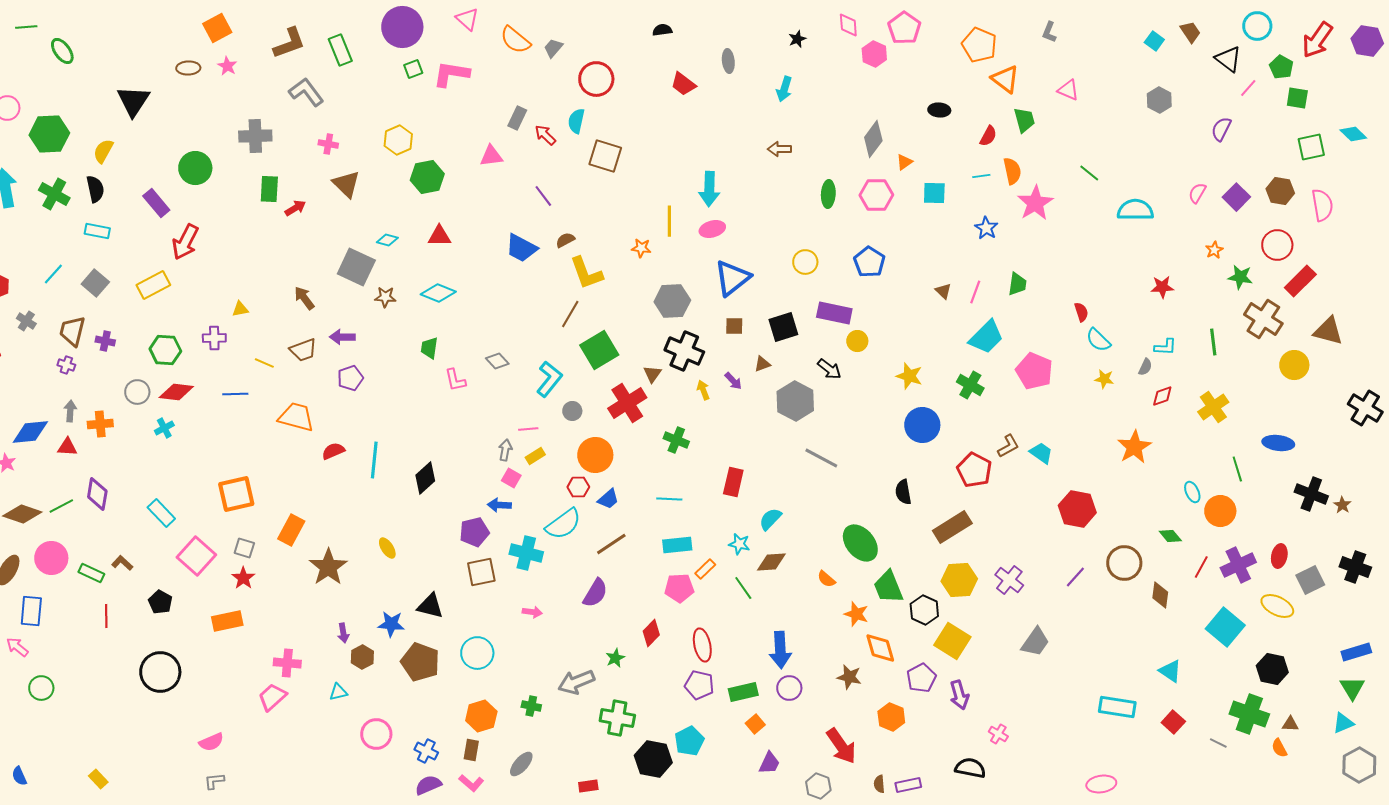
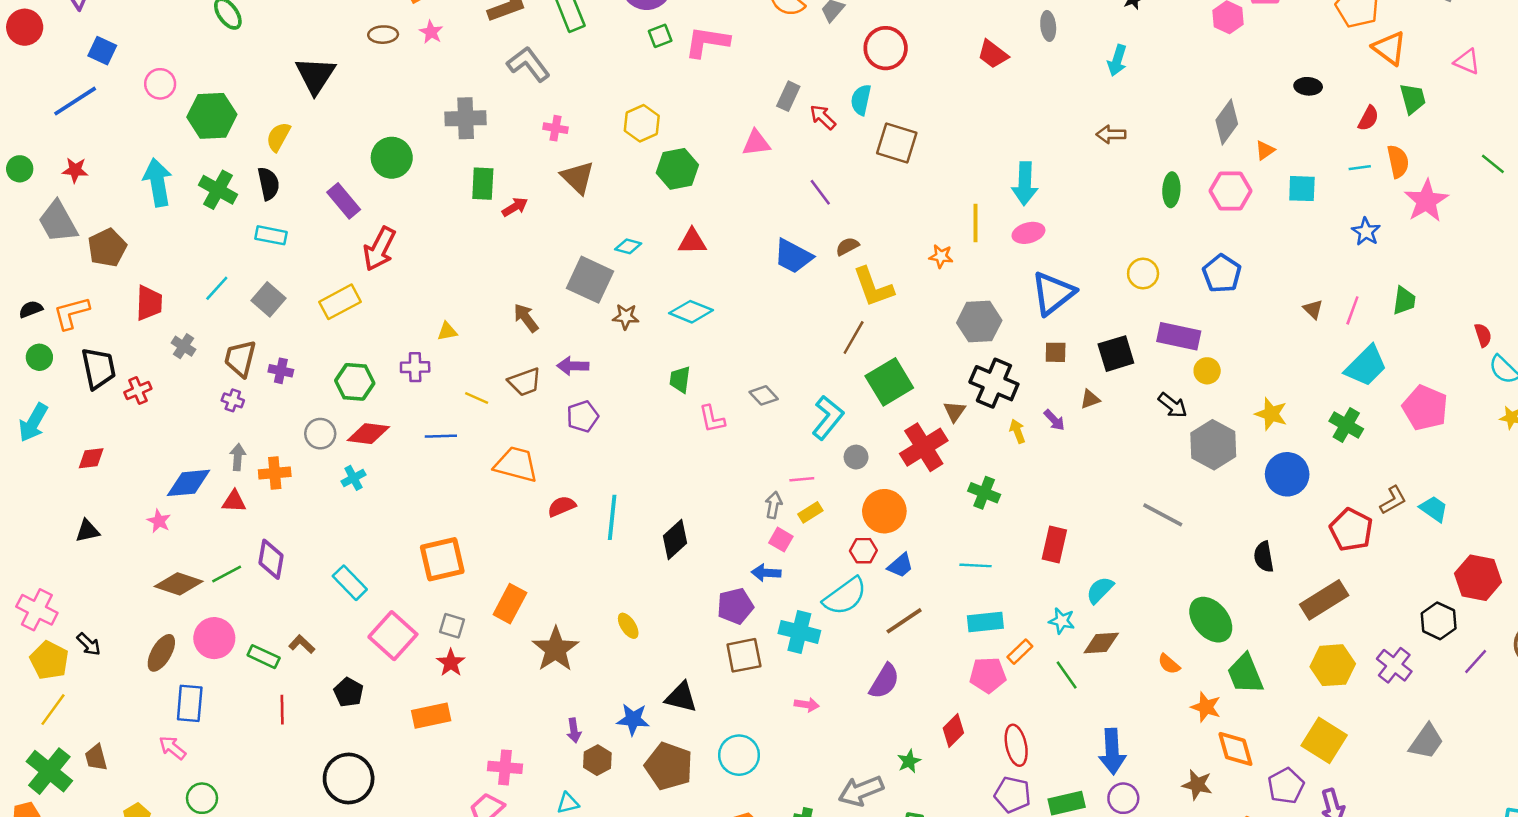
gray hexagon: (795, 401) -> (1213, 445), moved
black hexagon: (924, 610) -> (1439, 621), moved

